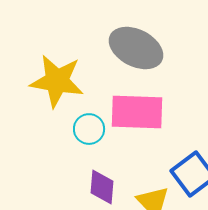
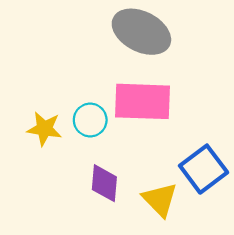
yellow star: (57, 81) -> (44, 129), moved, size x0.6

